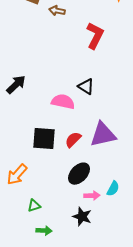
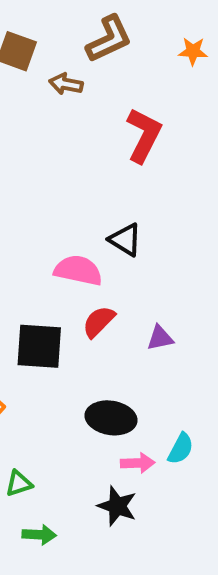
purple triangle: (103, 135) -> (160, 338), size x0.5
red semicircle: (73, 140) -> (99, 322), moved
black ellipse: (79, 174) -> (111, 418), turned 55

